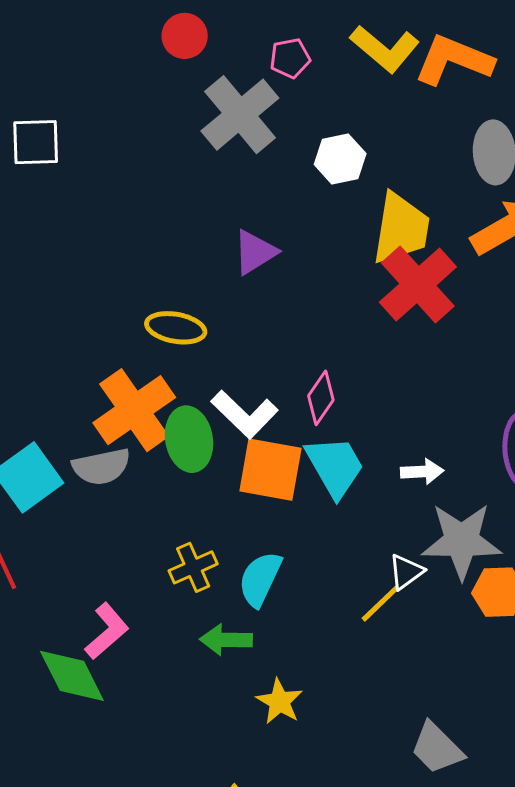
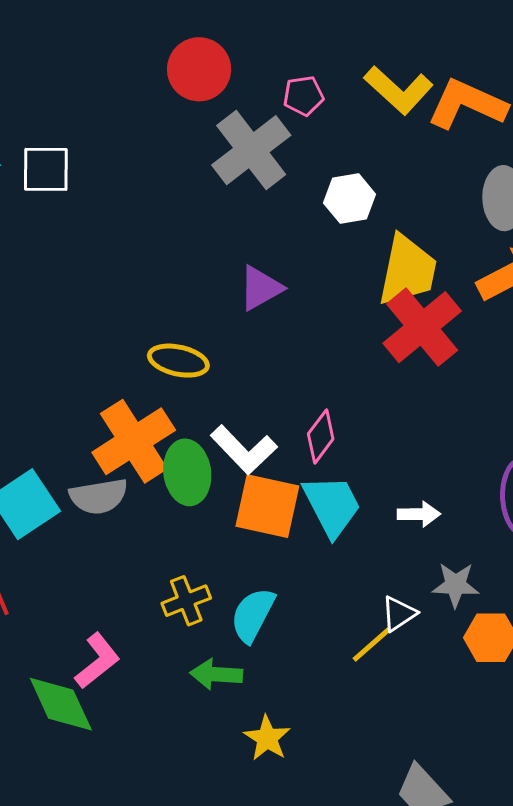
red circle: (185, 36) -> (199, 69), size x1.4
gray star: (462, 541) -> (455, 585), size x0.6

